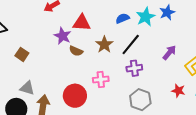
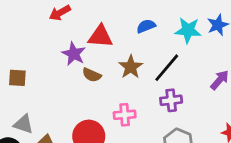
cyan star: (146, 17) -> (188, 30), turned 30
blue semicircle: (123, 18) -> (146, 26), moved
brown square: (22, 54) -> (17, 78), turned -32

